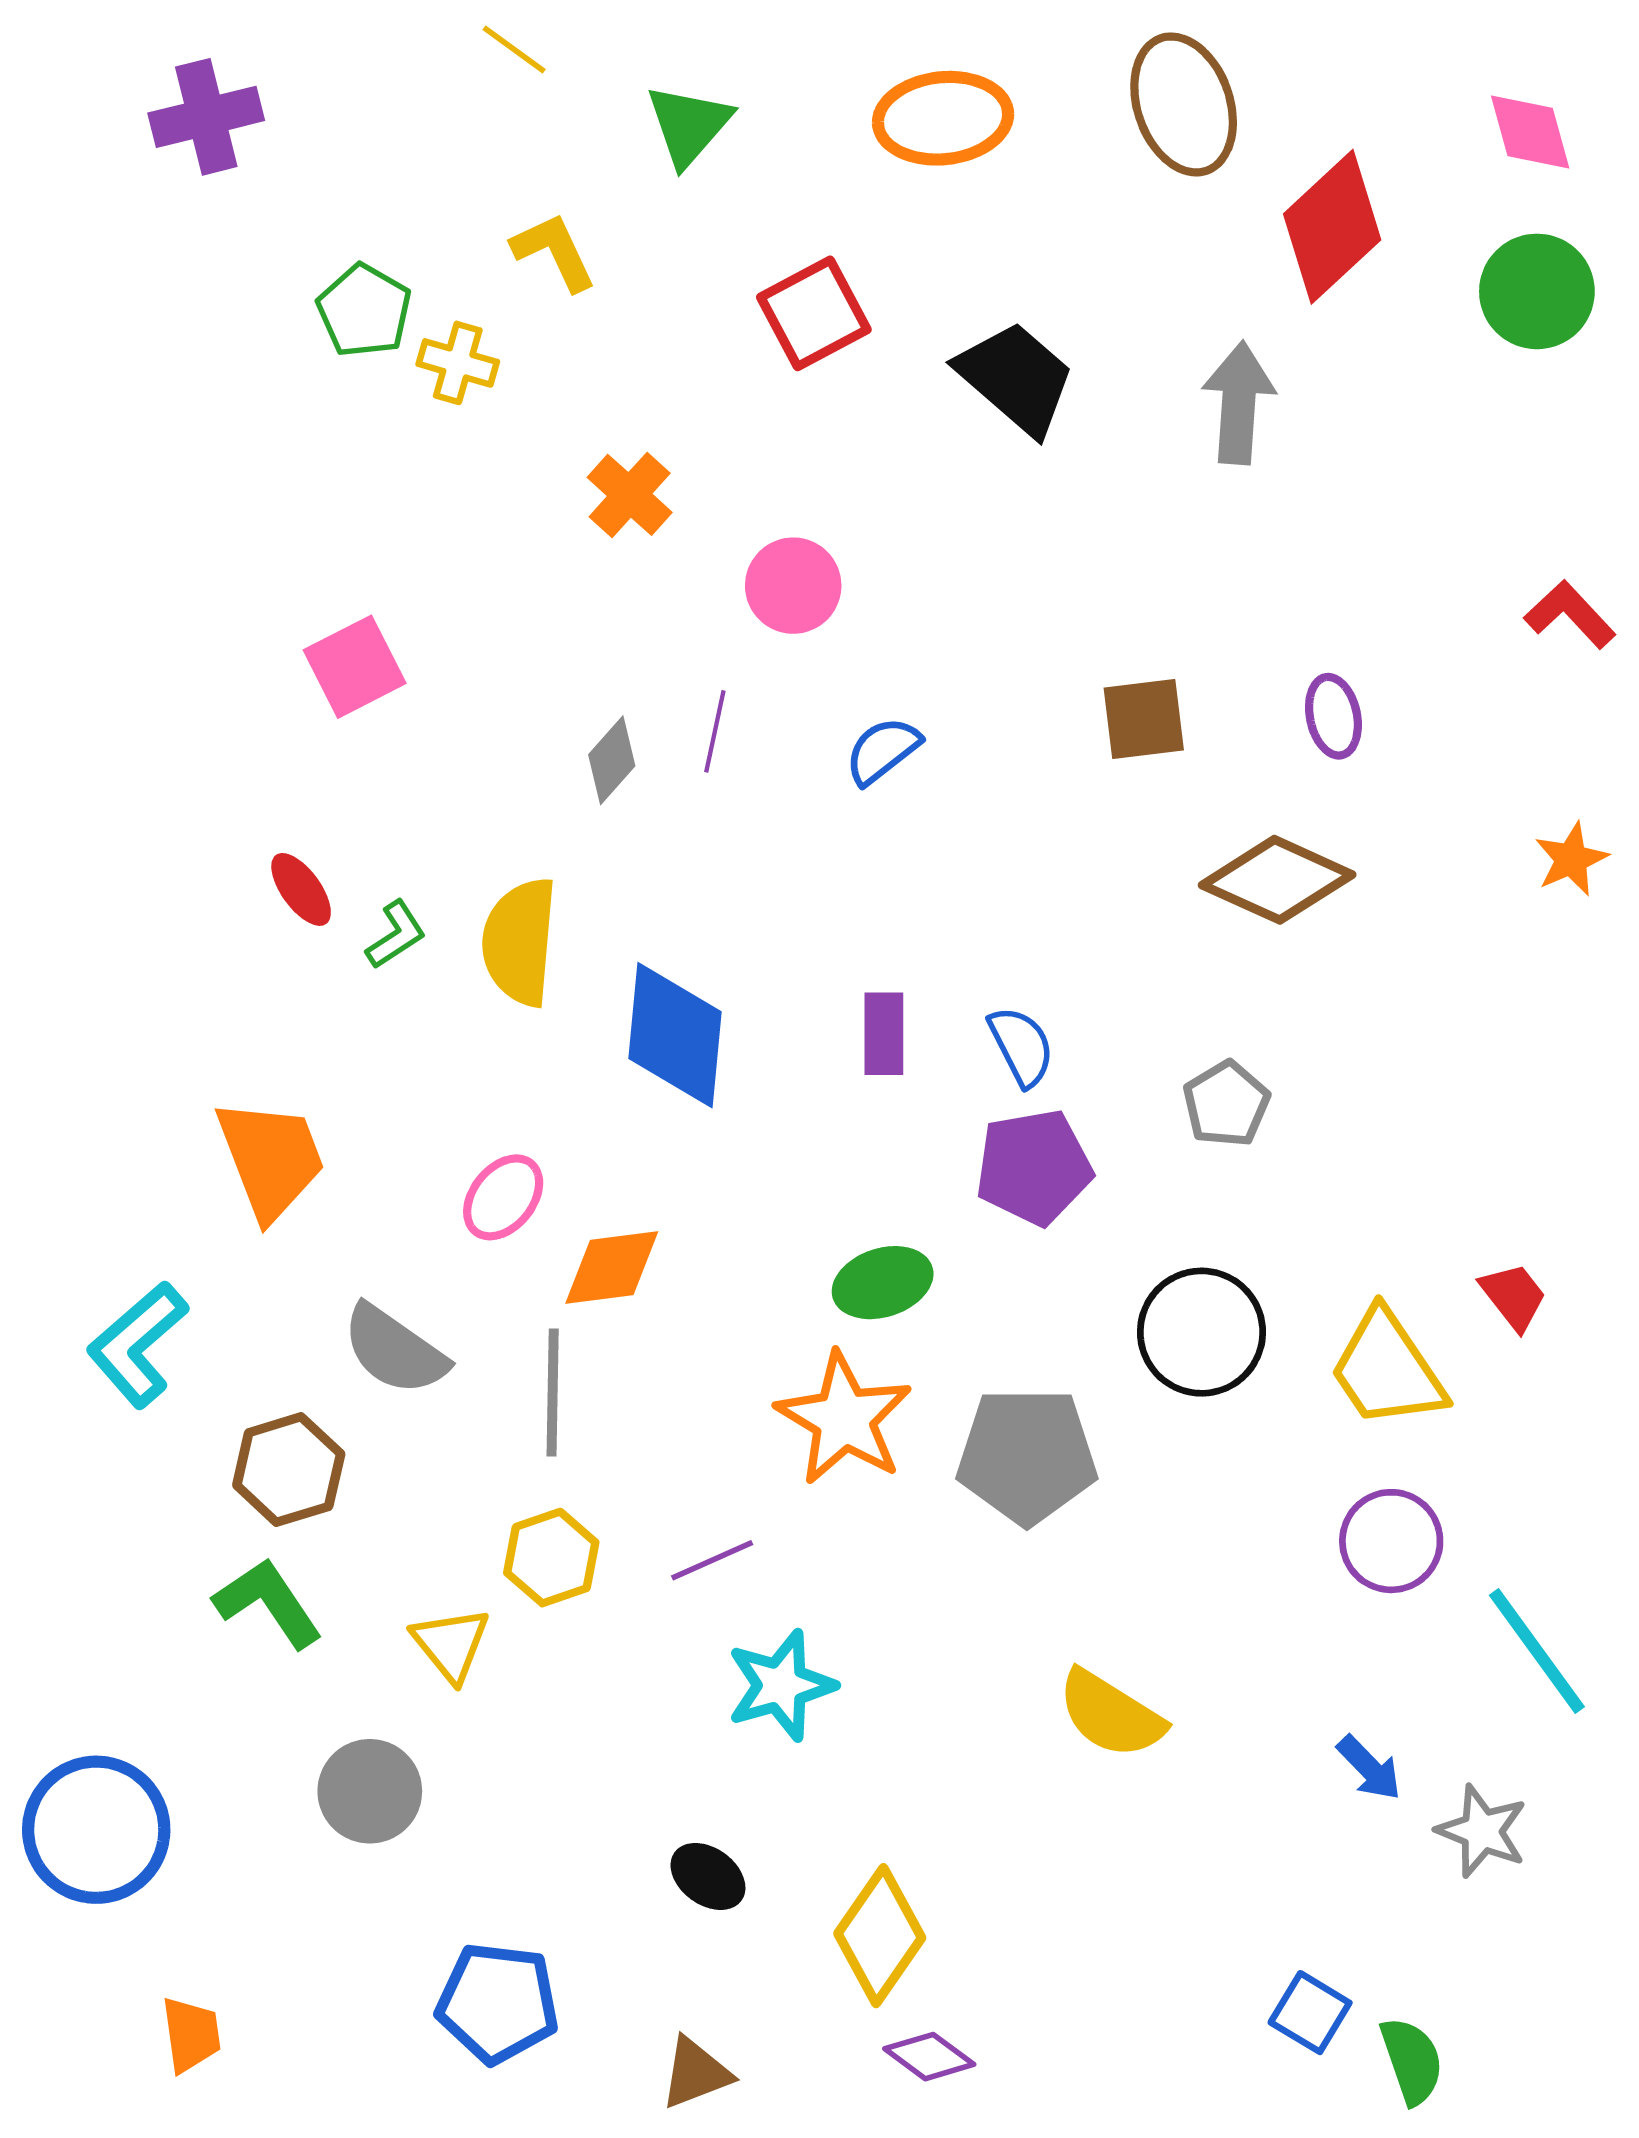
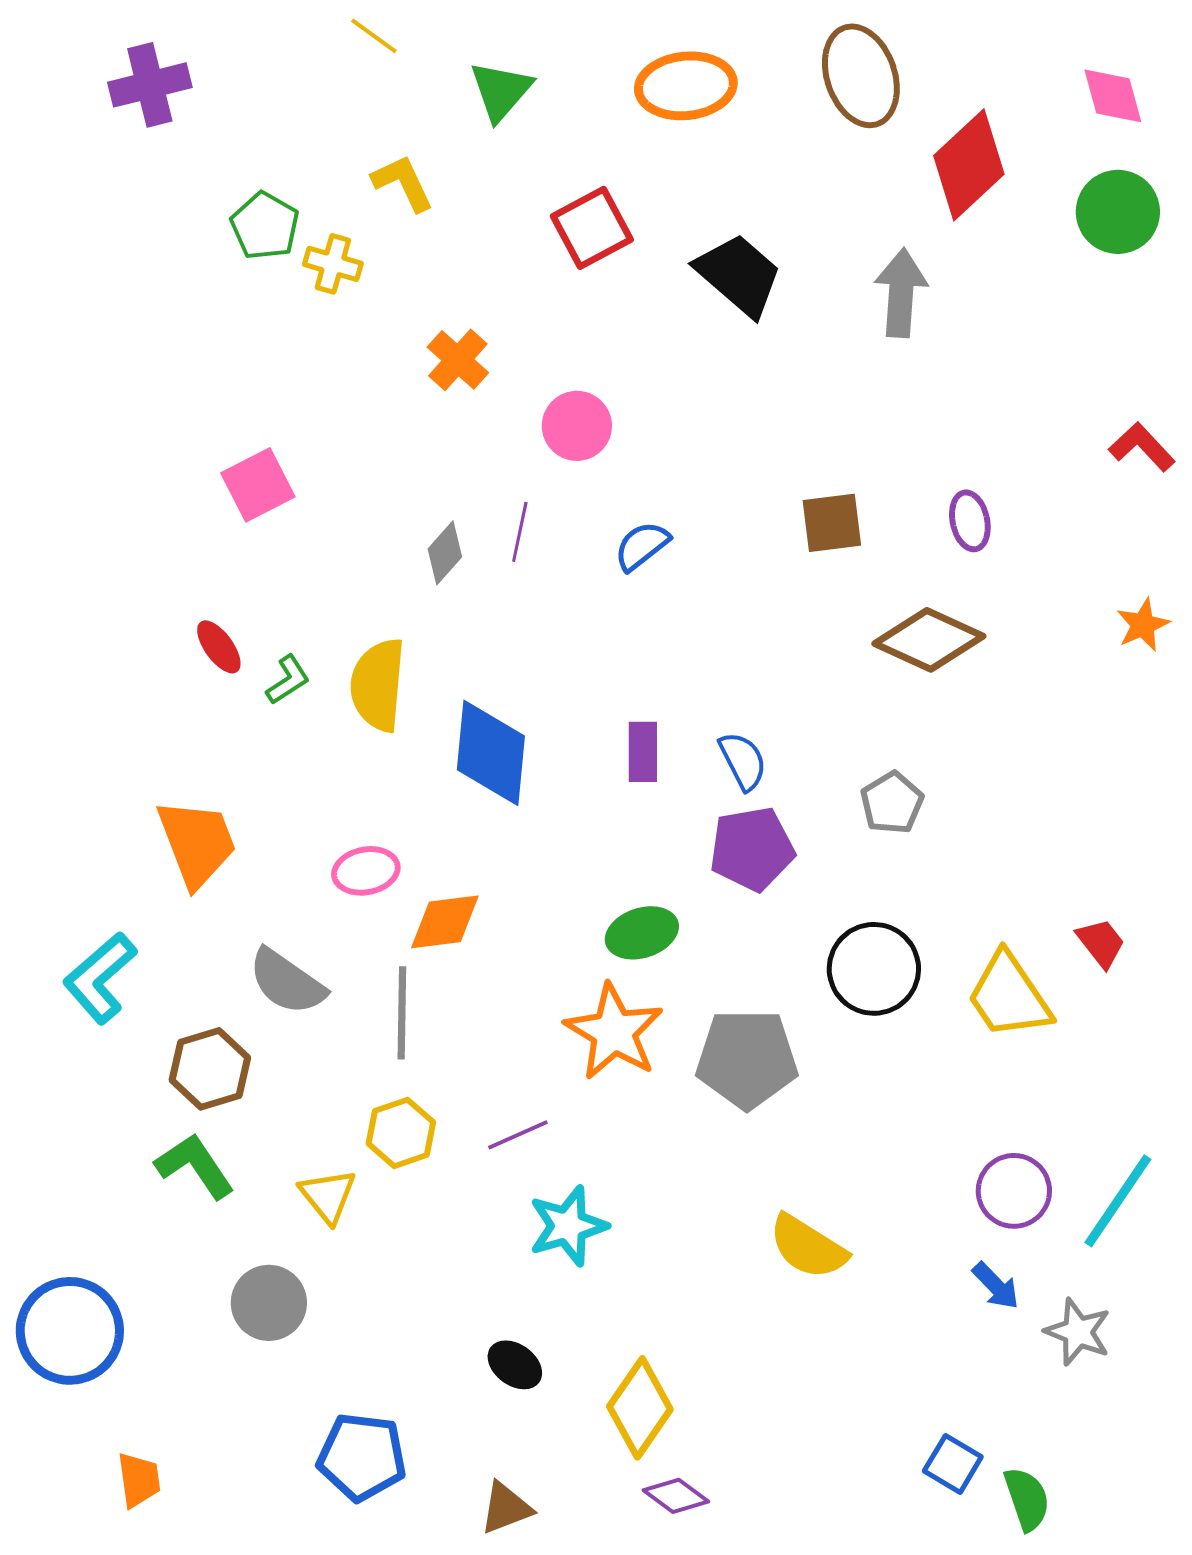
pink ellipse: (503, 1197) -> (366, 871), turned 40
purple circle: (1391, 1541) -> (1014, 1191), moved
cyan line: (1537, 1651) -> (1118, 1201), turned 70

